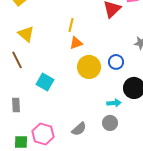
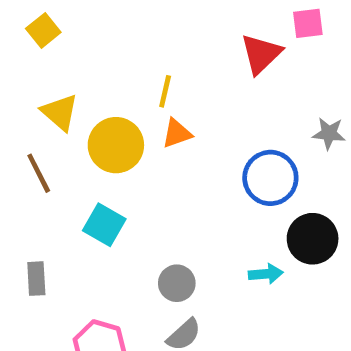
blue circle: (116, 62) -> (270, 178), size x1.5
yellow circle: (89, 67) -> (116, 145), moved
gray circle: (110, 123) -> (177, 283), moved

